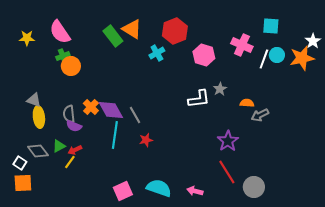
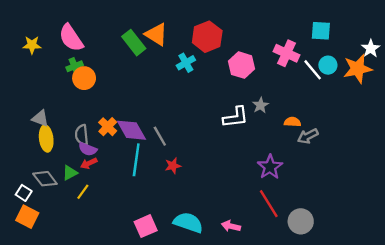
white line: (264, 59) -> (313, 70), turned -60
red arrow: (75, 150) -> (89, 163), moved
orange square: (23, 183) -> (27, 217), turned 30

